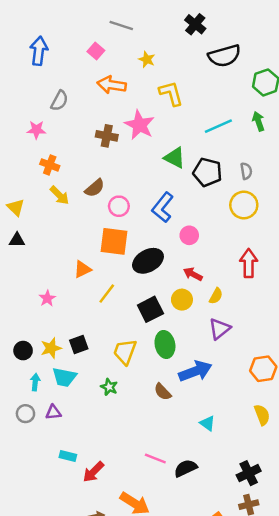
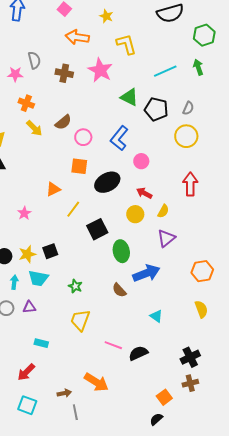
gray semicircle: (59, 101) -> (34, 60), moved, turned -42
brown cross: (107, 136) -> (64, 73), moved
gray semicircle: (246, 171) -> (188, 108), turned 32
orange square: (114, 241) -> (79, 166), size x0.7
black square: (150, 309) -> (97, 229), moved
yellow trapezoid: (125, 352) -> (80, 320), moved
red arrow: (93, 472) -> (26, 372), moved

